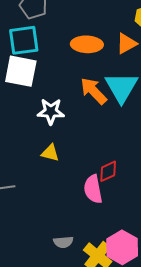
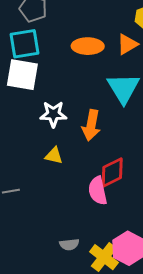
orange arrow: (94, 91) -> (91, 125), moved, turned -124
red diamond: (108, 171) -> (112, 172), size x1.4

